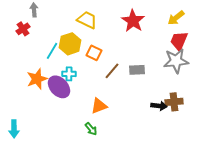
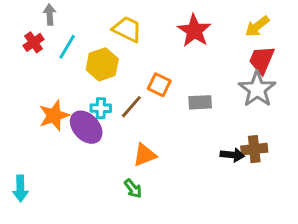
cyan line: (52, 51) -> (67, 47), moved
orange square: (94, 53) -> (159, 85), moved
gray star: (176, 61) -> (257, 89), turned -30
brown line: (112, 71) -> (131, 107), moved

